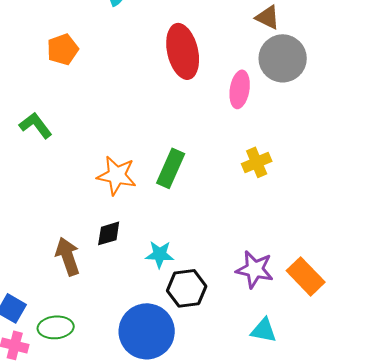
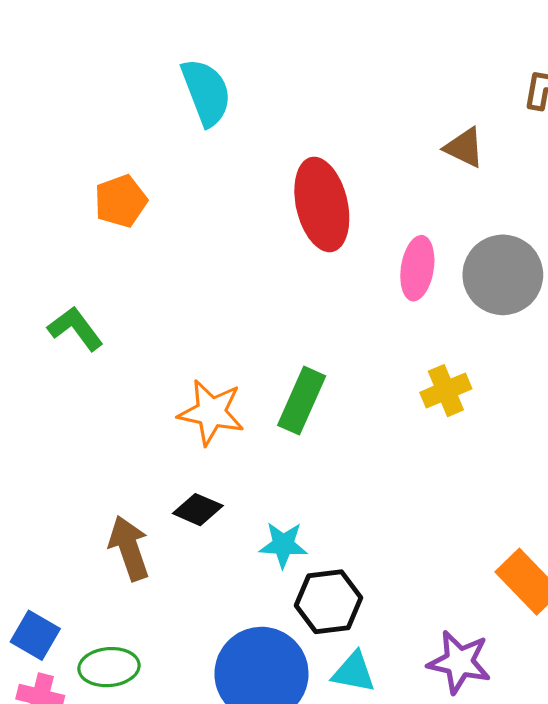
gray circle: (283, 58) -> (503, 275), moved
black diamond: (109, 233) -> (198, 510), turned 40
purple star: (255, 269) -> (459, 662), moved
cyan triangle: (264, 330) -> (354, 672), moved

